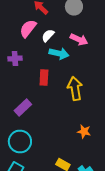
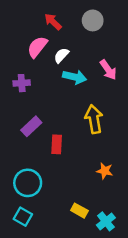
pink arrow: (79, 40) -> (108, 70), moved, turned 30
red rectangle: (44, 78) -> (57, 144), moved
purple rectangle: (23, 108) -> (31, 126), moved

